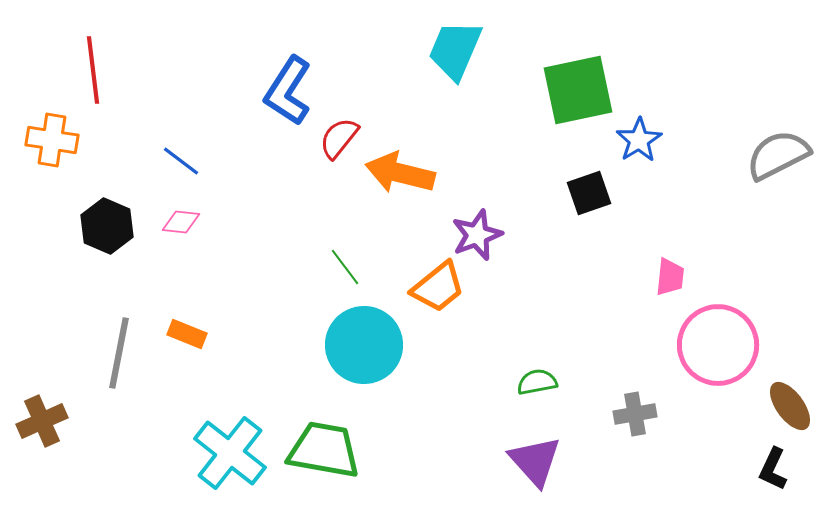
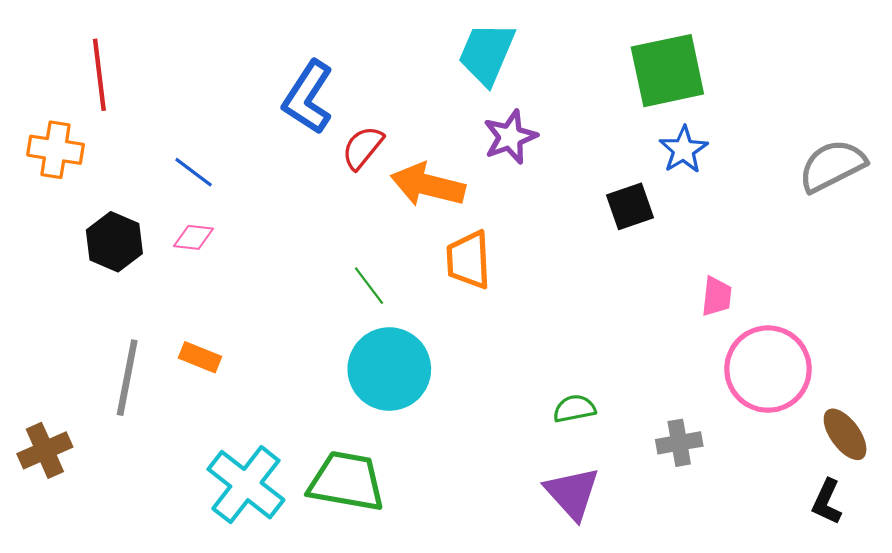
green square: (578, 90) -> (667, 71), moved
purple star: (477, 235) -> (510, 137), moved
orange trapezoid: (438, 287) -> (468, 260), moved, turned 126

